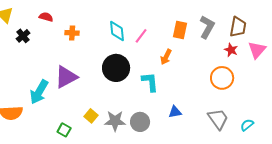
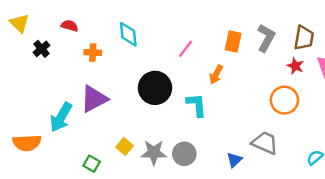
cyan diamond: (117, 31) -> (128, 34), moved
orange cross: (72, 33) -> (93, 52), moved
blue triangle: (175, 112) -> (234, 160), moved, turned -32
gray trapezoid: (218, 119) -> (265, 143), moved, turned -30

